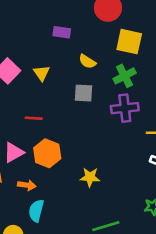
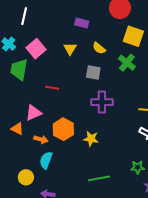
yellow triangle: (42, 73) -> (70, 49), moved
green cross: (125, 76) -> (127, 63), turned -30
purple cross: (125, 108) -> (102, 102), moved
orange hexagon: (47, 153) -> (63, 129), moved

